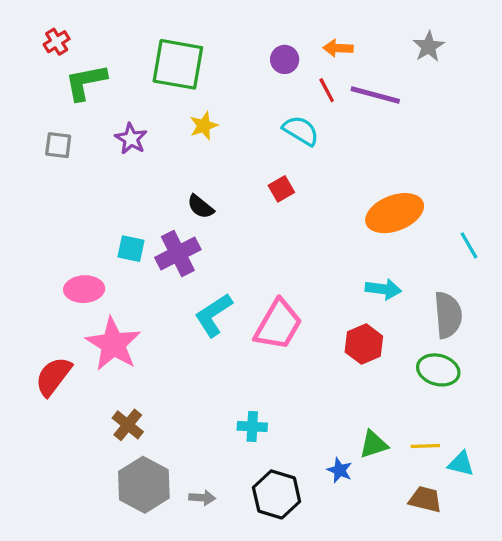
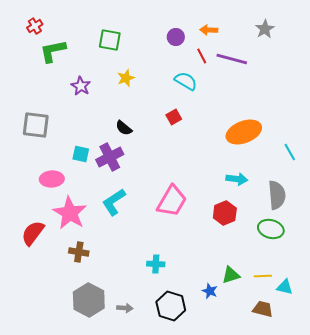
green square: (178, 64) -> (110, 40), size x0.7
gray square: (58, 145) -> (36, 125), moved, size x1.6
cyan L-shape: (213, 315) -> (114, 202), moved
brown cross: (128, 425) -> (79, 252), moved, turned -30

